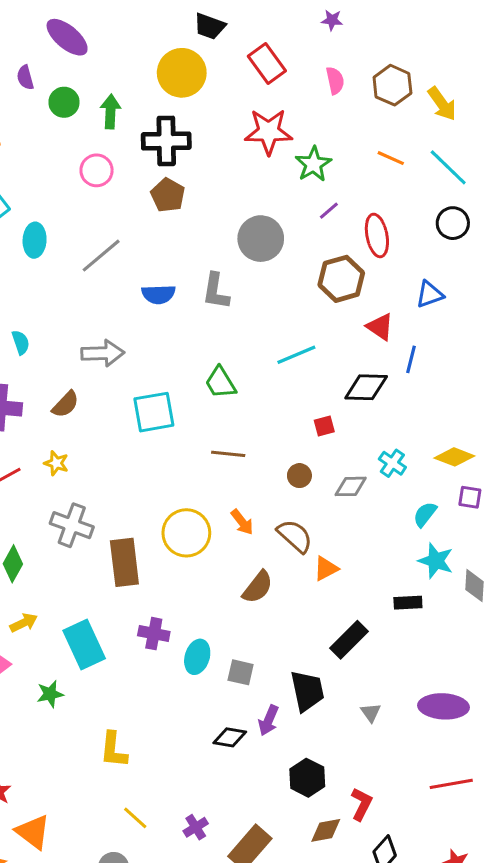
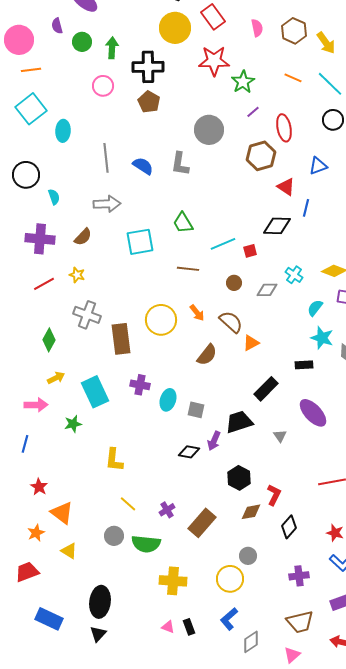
yellow circle: (182, 73) -> (175, 28), moved
gray line: (101, 256) -> (106, 158), moved, turned -56
blue semicircle: (158, 294) -> (143, 166), turned -145
cyan line: (296, 355) -> (223, 244), moved
black trapezoid: (307, 691) -> (239, 422), turned -96
purple ellipse: (444, 706) -> (313, 413), moved, turned 44

